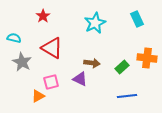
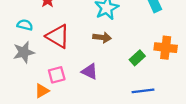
cyan semicircle: (14, 38) -> (25, 25), moved
gray star: (22, 62) -> (24, 52), turned 30
brown arrow: (92, 63) -> (102, 37), moved

